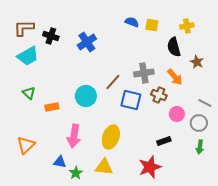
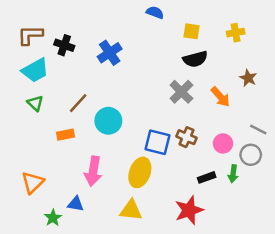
blue semicircle: (132, 22) -> (155, 12), moved
black semicircle: (174, 47) -> (195, 59), moved, turned -90
gray cross: (144, 73) -> (181, 92), turned -36
brown line: (113, 82) -> (78, 103), moved
green triangle: (29, 93) -> (35, 103), moved
brown cross: (159, 95) -> (186, 137), moved
blue square: (131, 100) -> (157, 142), moved
green arrow: (200, 147) -> (233, 174), moved
green star: (76, 173) -> (53, 218), moved

